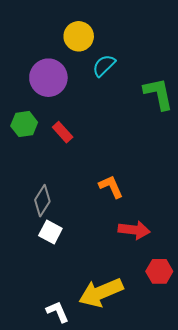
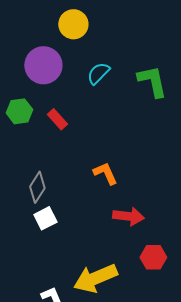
cyan semicircle: (104, 66) -> (98, 73), moved
white square: (50, 232) -> (45, 218), turned 35

